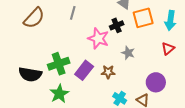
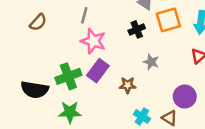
brown semicircle: (34, 18) -> (38, 22), size x0.7
pink star: (98, 38) -> (93, 41), moved
purple rectangle: (84, 70) -> (98, 71), moved
green star: (59, 94) -> (70, 112), turned 30

